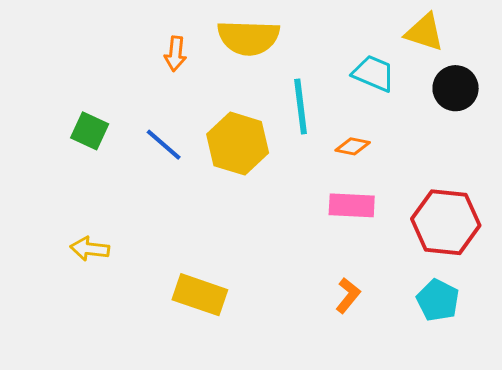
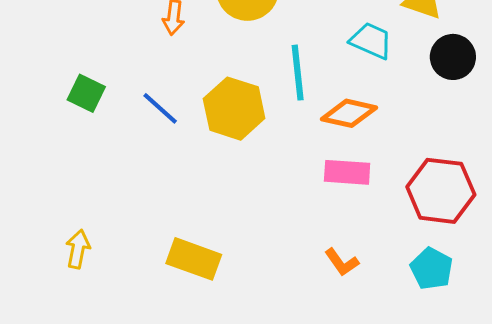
orange diamond: (353, 146) -> (349, 113), size x1.6
yellow arrow: (90, 249) -> (78, 249), moved, turned 93
orange L-shape: (348, 295) -> (342, 262), turned 105

